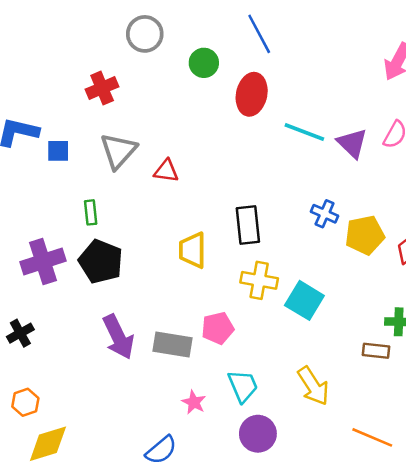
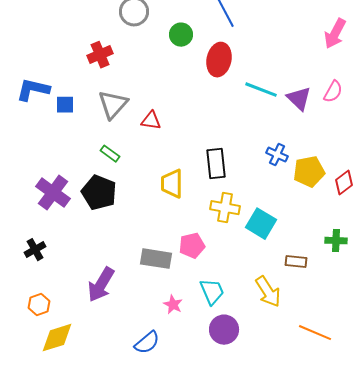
green rectangle: (91, 212) -> (110, 154), moved, turned -48
purple cross: (43, 261) -> (53, 193), turned -36
purple arrow: (118, 337) -> (101, 285), moved, turned 57
brown rectangle: (376, 351) -> (296, 262), moved

